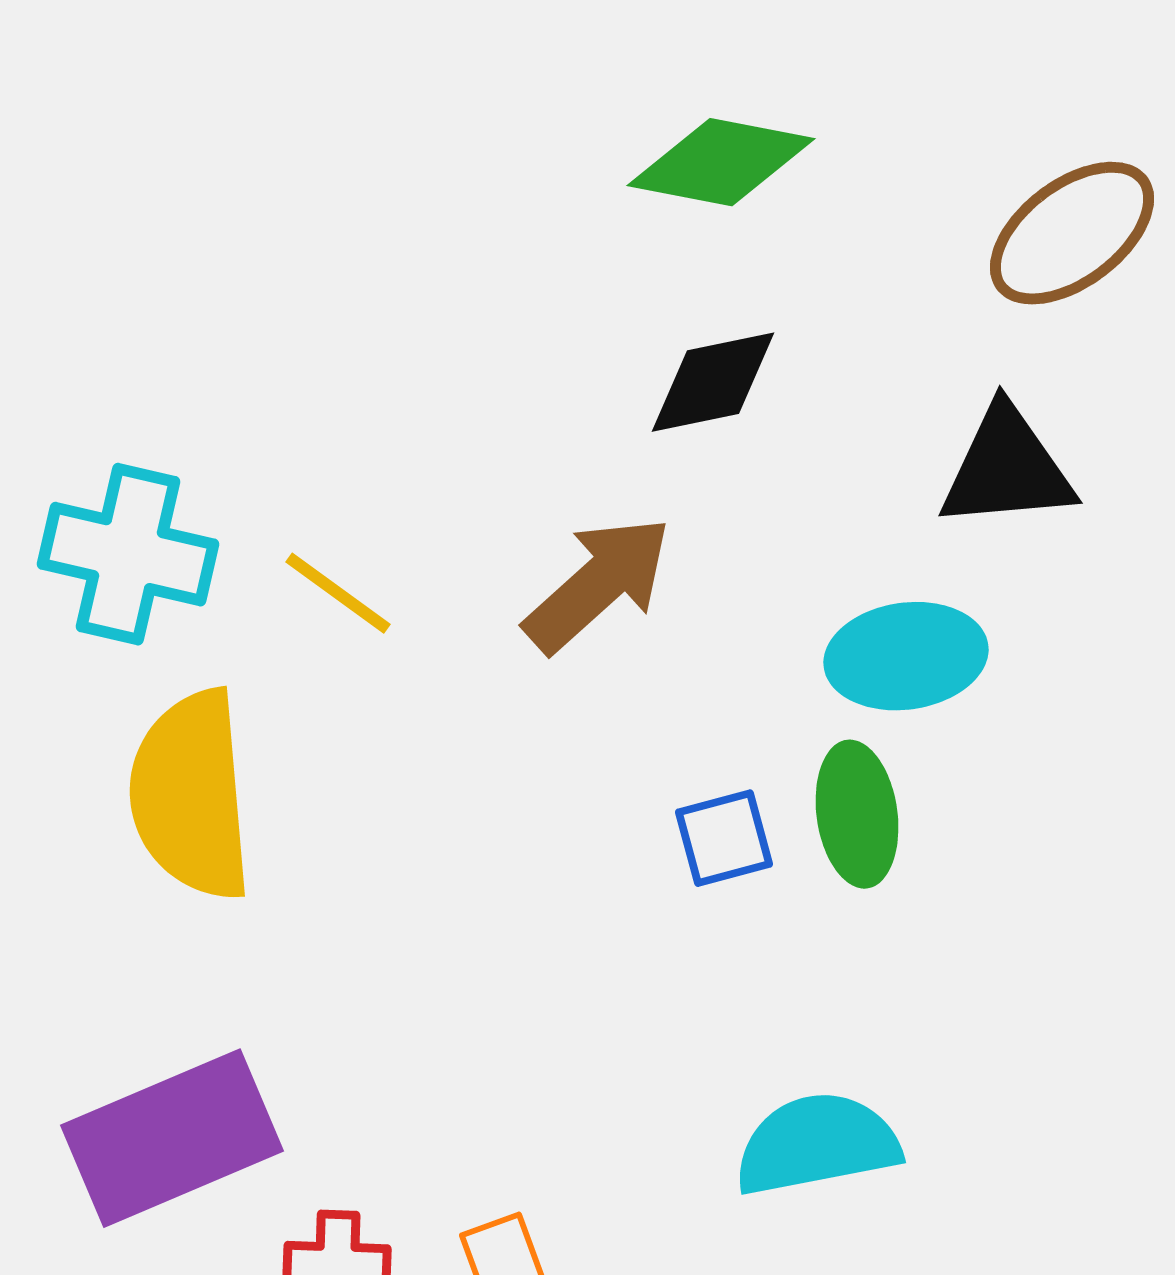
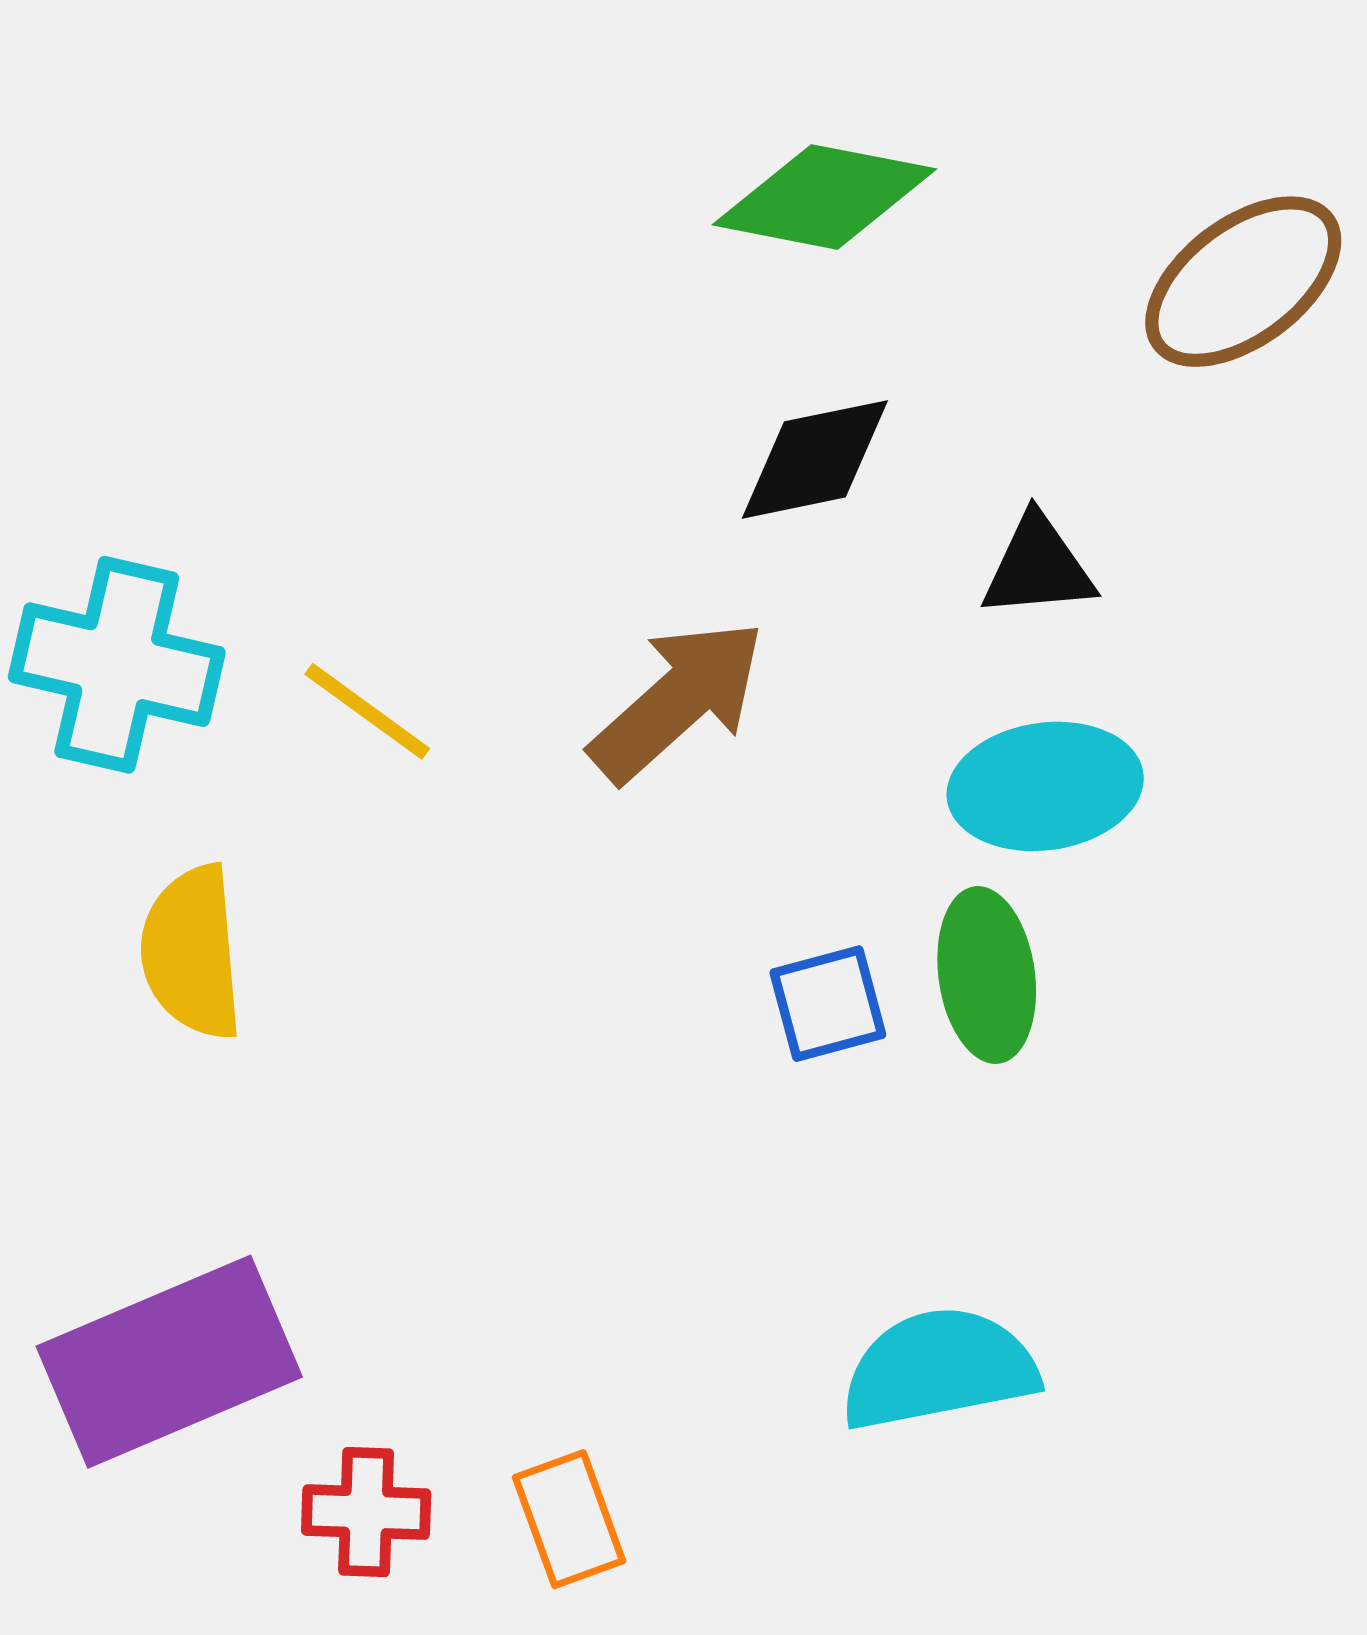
black triangle: (1007, 468) -> (1038, 567), moved, size x0.7
yellow semicircle: (191, 795) -> (192, 952), size x0.7

